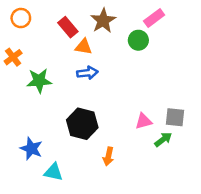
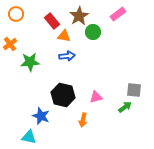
green circle: (138, 40) -> (93, 32), moved
pink triangle: (144, 121) -> (96, 97), moved
blue star: (31, 149) -> (41, 116), moved
cyan triangle: (53, 172) -> (29, 137), moved

